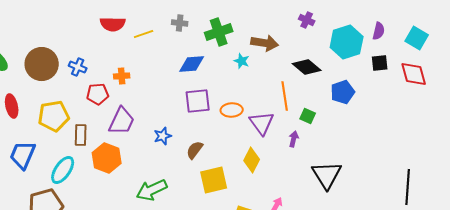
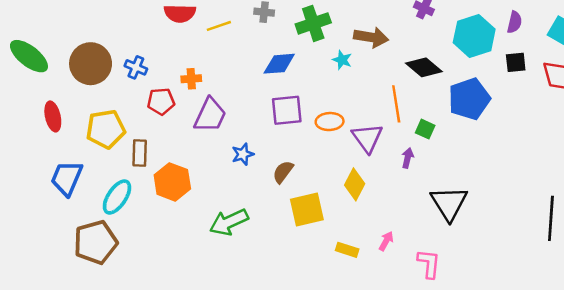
blue pentagon: (343, 92) -> (469, 99), size x1.4
purple trapezoid: (122, 121) -> (210, 115), moved

